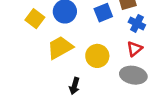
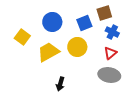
yellow square: (35, 19) -> (22, 37), moved
yellow circle: (97, 56) -> (77, 47), moved

